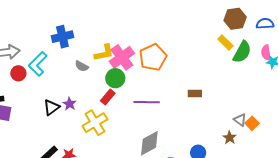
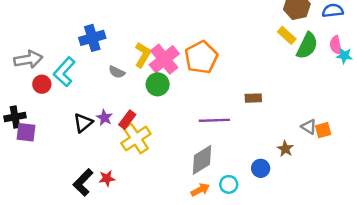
yellow L-shape: (104, 53) -> (143, 55), turned -45
red rectangle: (108, 97) -> (127, 120), moved
purple line: (147, 102) -> (214, 120), moved
orange square: (252, 123) -> (323, 130), turned 32
brown star: (230, 138) -> (285, 149), moved

